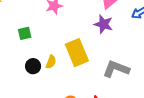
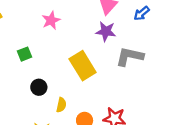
yellow semicircle: (51, 62) -> (61, 105), moved
gray L-shape: (116, 69) -> (130, 56), moved

